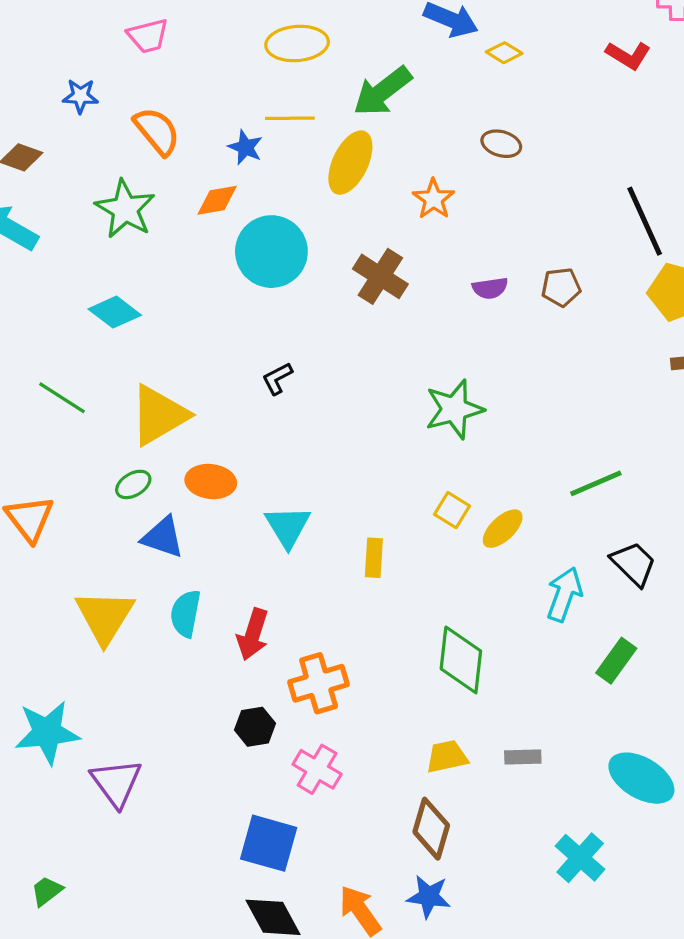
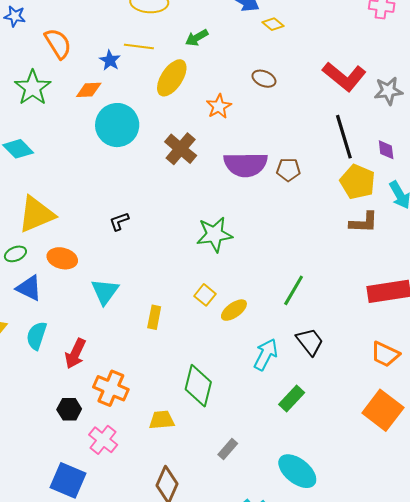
red L-shape: (628, 55) -> (344, 77), moved, size x1.6
green arrow: (383, 91) -> (197, 38), size x0.6
purple semicircle: (490, 288) -> (246, 165), size x2.0
black L-shape: (277, 378) -> (119, 221), moved
green line: (596, 483) -> (294, 290), turned -44
orange cross: (319, 683) -> (111, 388), turned 32
yellow trapezoid: (447, 757) -> (162, 420), moved
gray rectangle: (523, 757) -> (228, 449), turned -55

